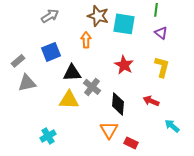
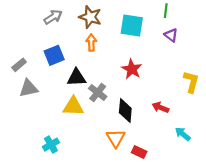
brown star: (98, 16) -> (90, 17), moved
yellow L-shape: (162, 67) -> (191, 82), moved

